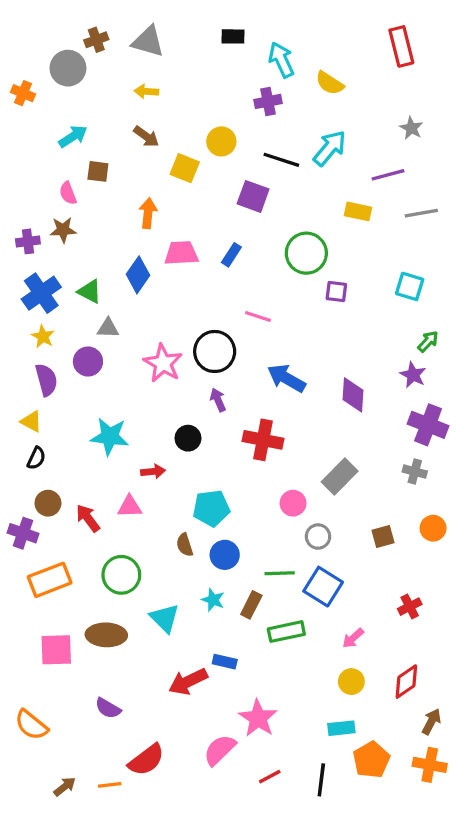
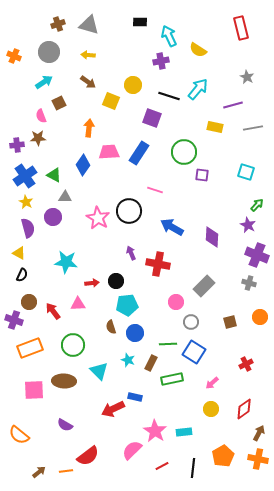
gray circle: (68, 68) -> (49, 52), moved
brown square: (98, 171) -> (59, 103), turned -32
blue rectangle: (231, 255) -> (139, 153), size x1.6
purple arrow: (218, 400) -> (131, 253), moved
black circle: (188, 438) -> (116, 281), moved
cyan rectangle: (341, 728) -> (184, 432), moved

